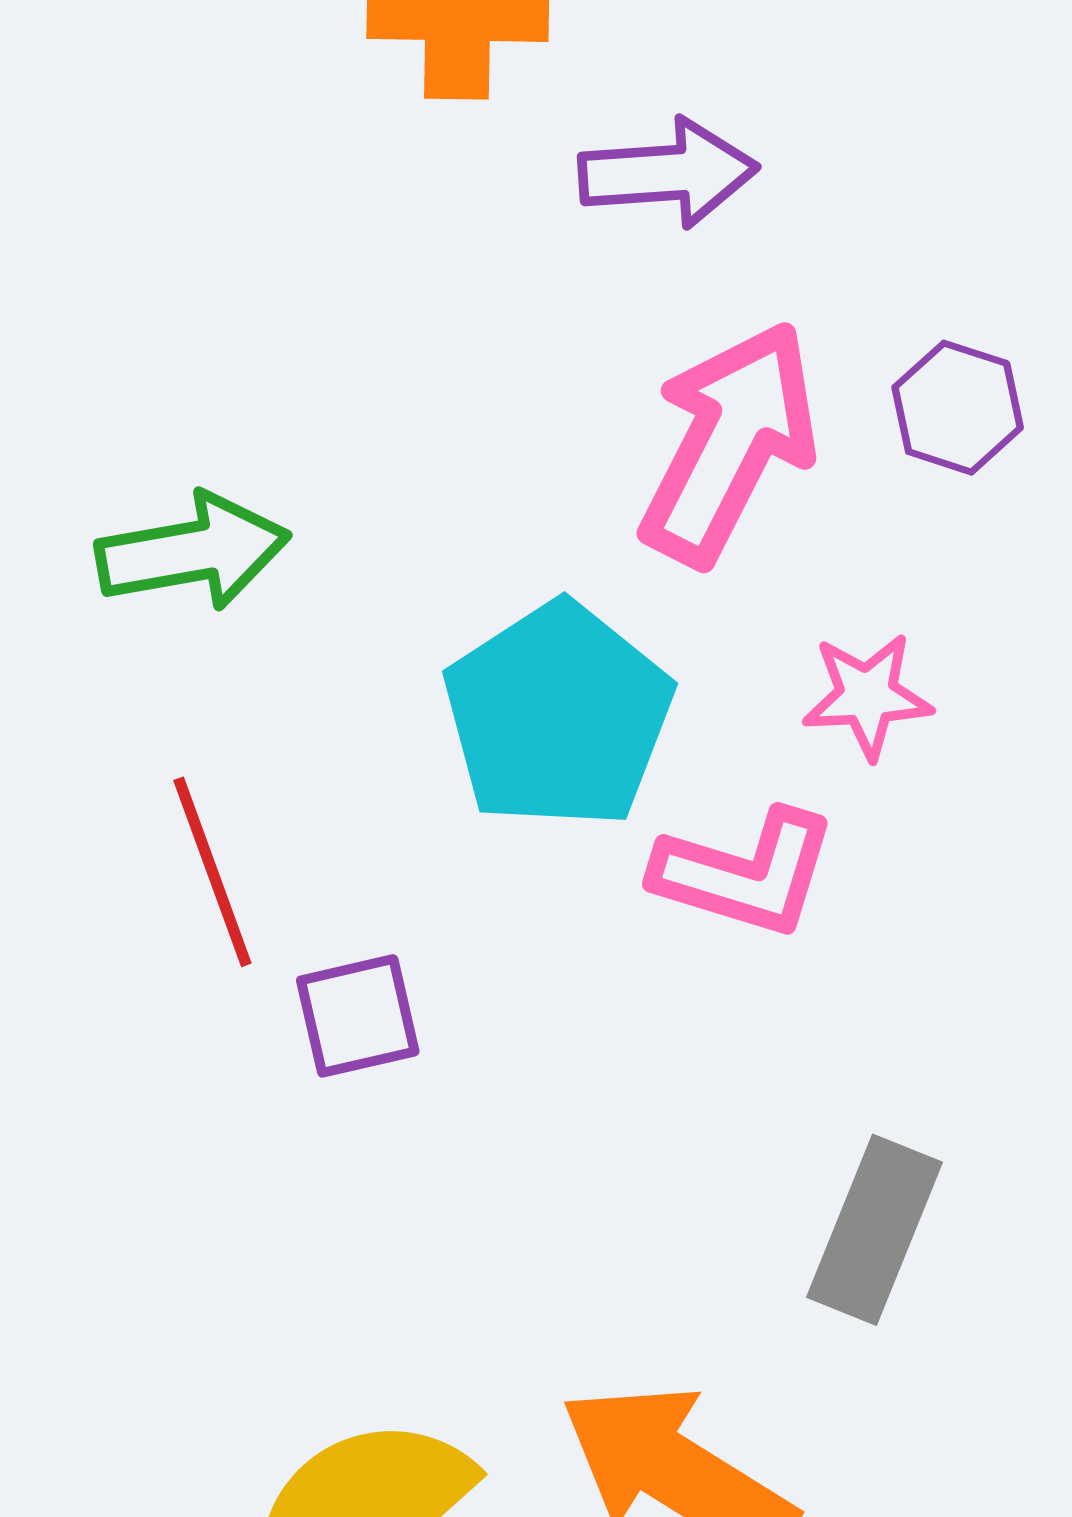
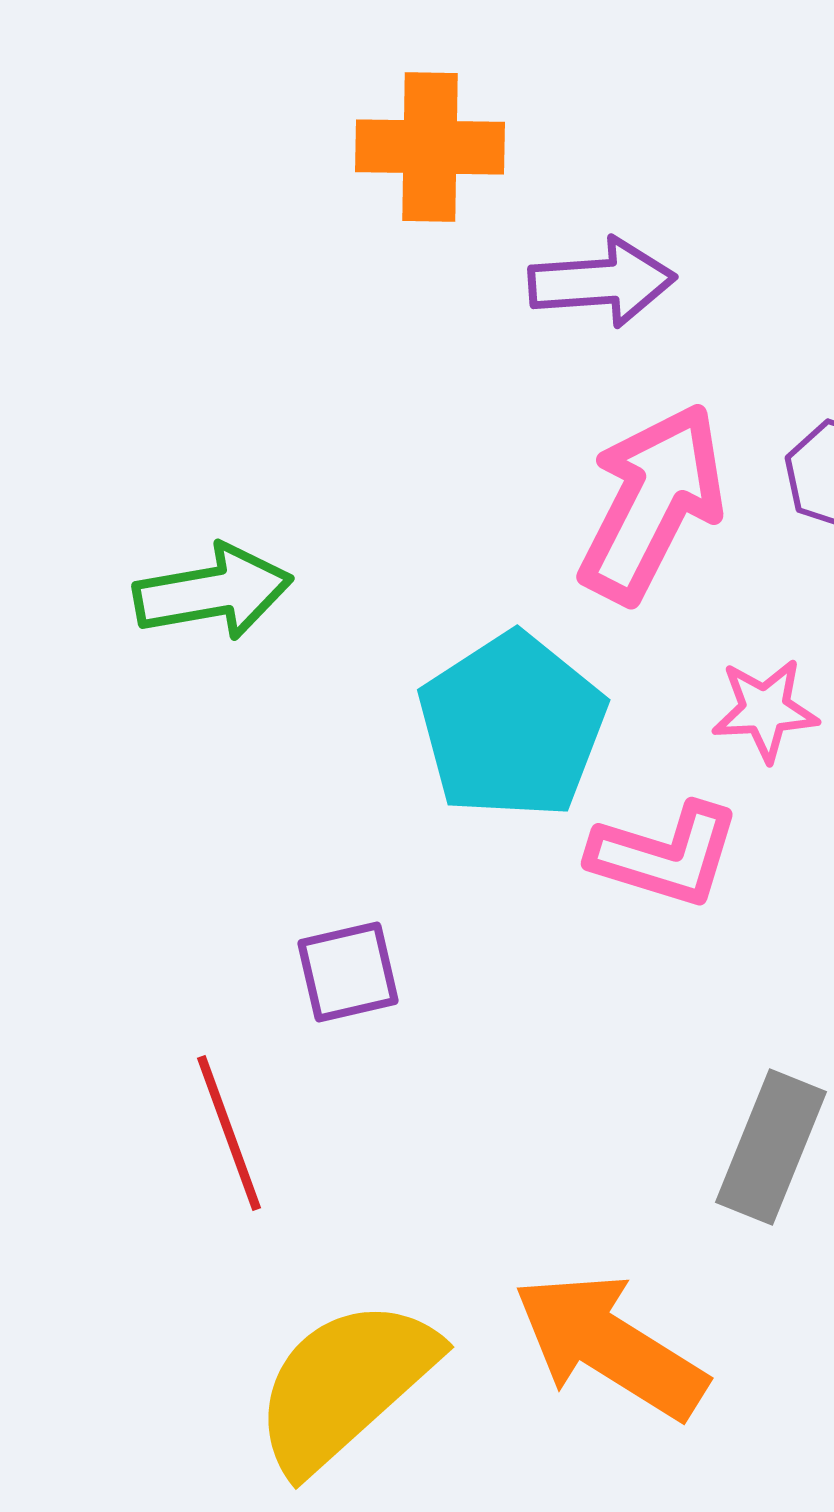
red line: (212, 872) -> (229, 1133), moved

